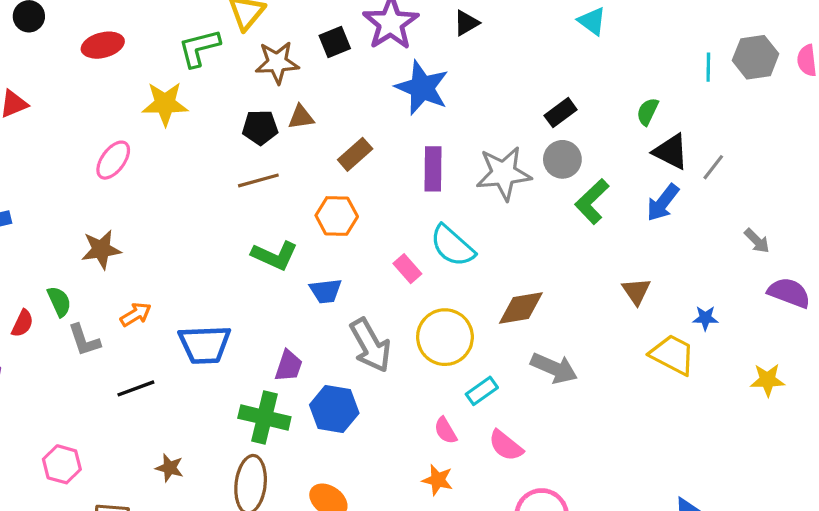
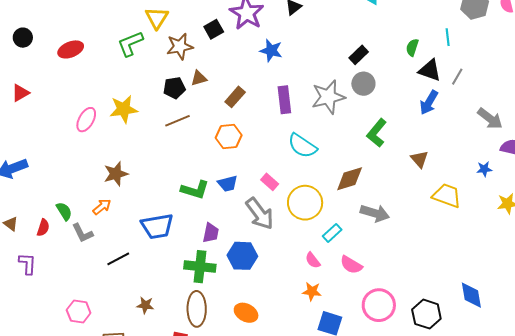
cyan line: (708, 67) -> (448, 37), moved
blue star: (422, 88) -> (271, 51), size x0.7
yellow star: (165, 104) -> (124, 109), moved
green L-shape: (592, 201) -> (377, 133), moved
gray arrow: (757, 241) -> (490, 119), size x1.5
brown star: (101, 249) -> (116, 174), moved
green L-shape: (275, 256) -> (195, 190), moved
pink rectangle: (407, 269) -> (270, 182), moved
orange arrow: (136, 314) -> (102, 207), moved
blue star: (705, 318) -> (484, 169), moved

